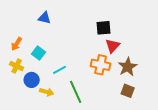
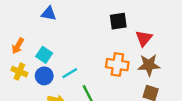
red triangle: (113, 46) -> (144, 38), moved
brown star: (128, 67) -> (149, 65), turned 30
blue circle: (32, 80) -> (44, 76), moved

